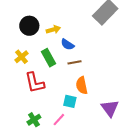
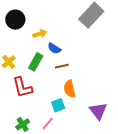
black circle: (29, 26) -> (15, 20), moved
green rectangle: (49, 58) -> (36, 62), turned 60
cyan square: (70, 101) -> (58, 105), turned -32

